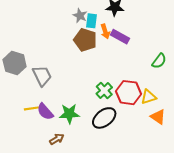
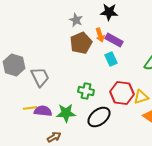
cyan rectangle: (92, 21) -> (111, 59), moved, turned -32
brown pentagon: (85, 40) -> (81, 43), turned 30
green cross: (104, 90) -> (86, 91), moved, turned -35
purple semicircle: (45, 112) -> (43, 111), turned 138

